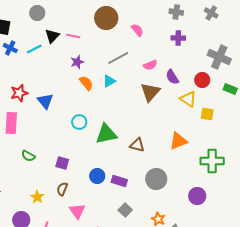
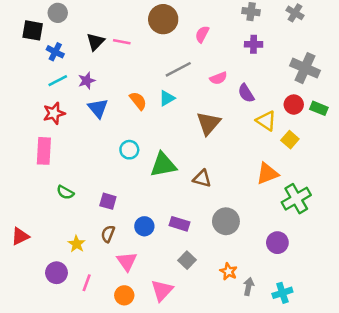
gray circle: (37, 13) -> (58, 13), moved
pink semicircle: (137, 30) -> (202, 34), turned -112
blue cross: (10, 48) -> (55, 52), moved
cyan line: (34, 49) -> (58, 81), moved
purple star: (77, 62) -> (87, 81), moved
red circle: (202, 80) -> (294, 105), moved
brown triangle: (150, 92) -> (208, 123), moved
blue triangle: (45, 101) -> (98, 108), moved
yellow square: (207, 114) -> (290, 140), turned 32
orange triangle: (178, 141) -> (267, 174), moved
green cross: (212, 161) -> (296, 199), turned -30
blue circle: (97, 176) -> (144, 226), moved

